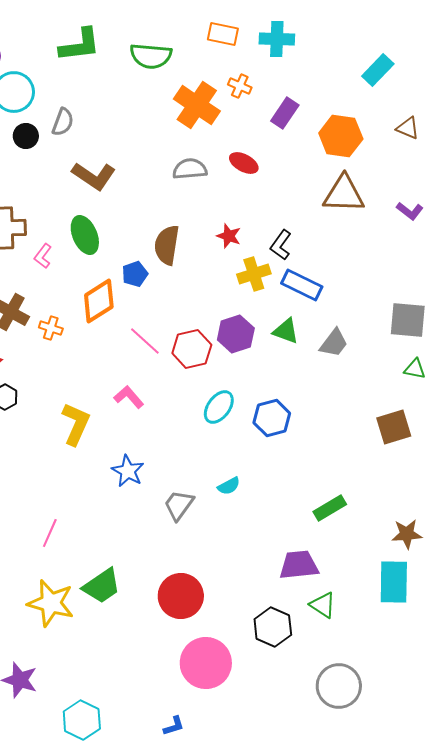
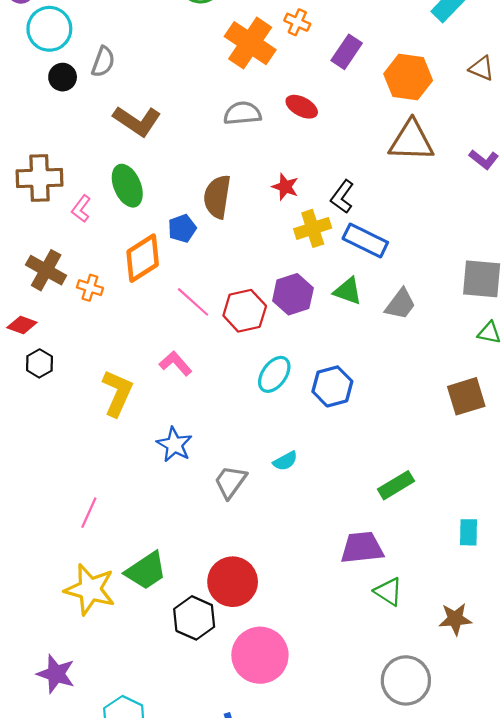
brown star: (407, 534) -> (455, 619), moved
cyan rectangle: (394, 582) -> (468, 532), moved, size x0.6
black hexagon: (273, 627) -> (194, 618), moved

